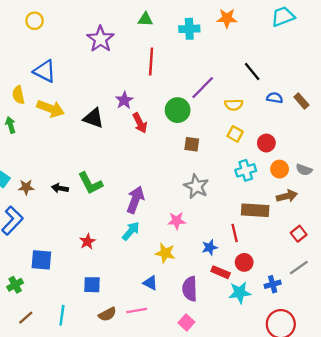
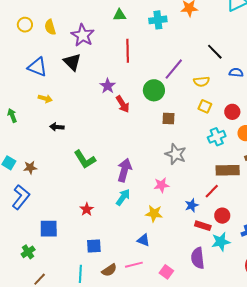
yellow semicircle: (18, 95) -> (50, 27), moved
yellow arrow: (51, 109) -> (45, 99), size x0.6
black triangle: (93, 118) -> (72, 62), moved, turned 30
black arrow: (60, 188) -> (57, 127), moved
red line: (235, 233) -> (212, 191), turned 63
purple semicircle: (190, 289) -> (198, 258), moved
cyan line: (62, 315) -> (80, 274), moved
pink square: (186, 322) -> (166, 272), moved

